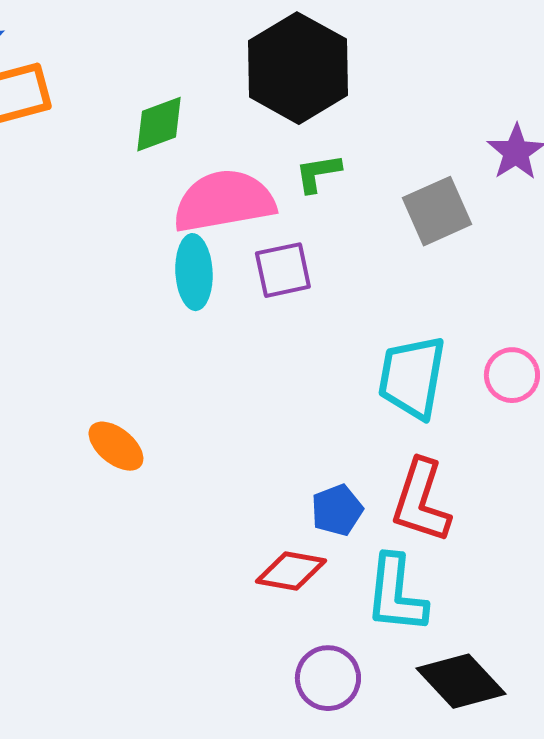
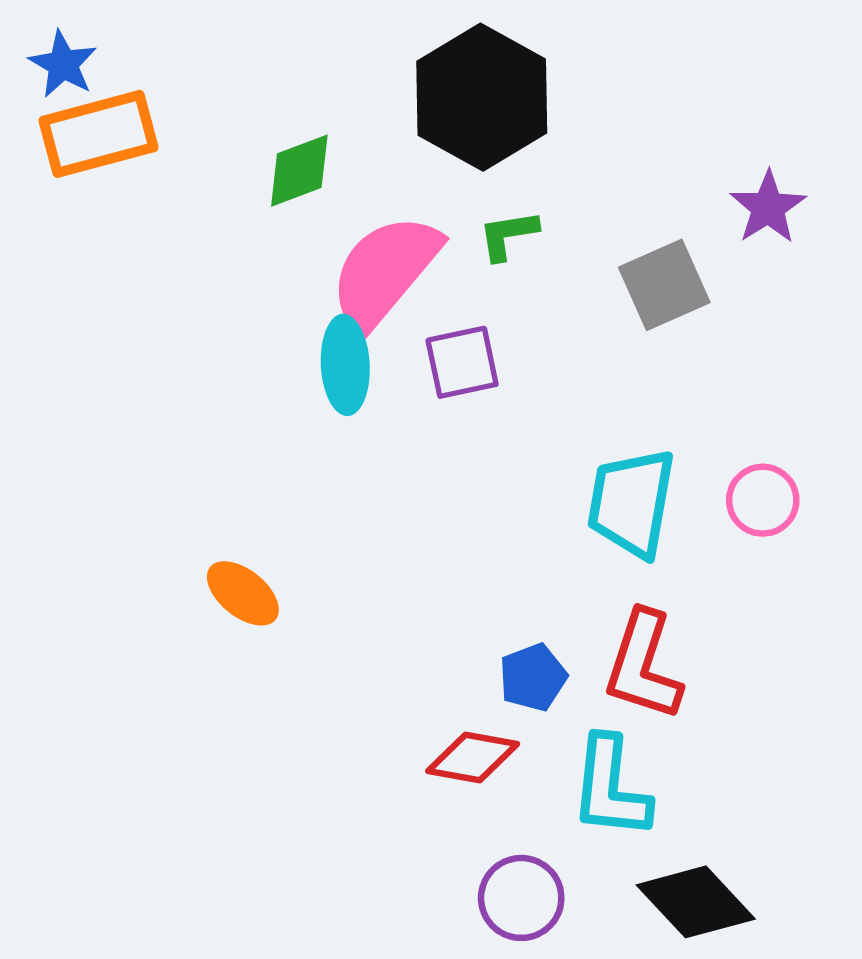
pink semicircle: (224, 201) -> (385, 272), turned -40

